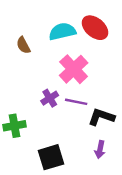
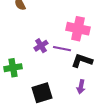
pink cross: (74, 69) -> (78, 29), moved, turned -35

